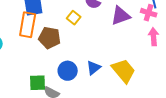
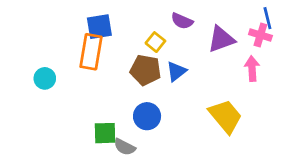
pink arrow: (154, 37) -> (252, 69), moved
brown pentagon: (50, 38) -> (146, 70), moved
blue triangle: (94, 68) -> (176, 71), moved

